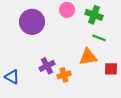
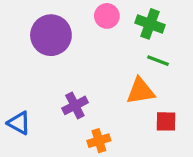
red square: (111, 69) -> (166, 121), moved
orange cross: (64, 75) -> (99, 141), moved

